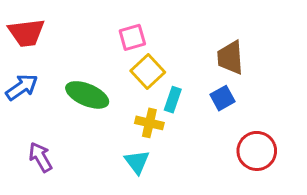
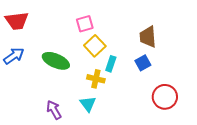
purple arrow: (40, 157) -> (54, 110), moved

